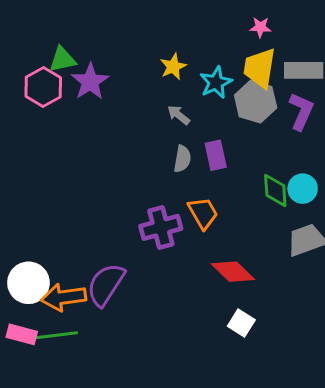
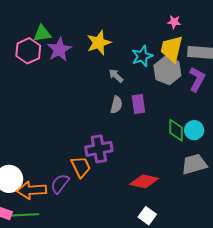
yellow star: (173, 67) -> (99, 43), moved, size x1.4
orange trapezoid: (203, 213) -> (81, 167), moved
red diamond: (233, 272) -> (144, 181), turned -36
purple semicircle: (106, 284) -> (60, 184), size x0.7

